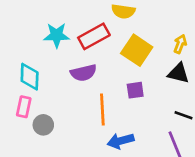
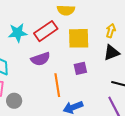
yellow square: (137, 50) -> (79, 38), turned -30
black triangle: (178, 73) -> (112, 53), turned -30

